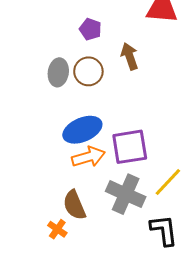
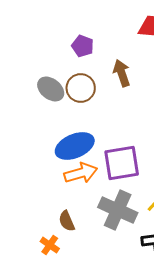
gray ellipse: (58, 72) -> (51, 89), turned -60
brown semicircle: (74, 205) -> (67, 221), size x0.7

